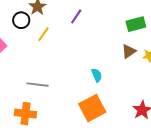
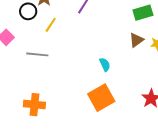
gray line: (37, 85) -> (37, 54), moved

